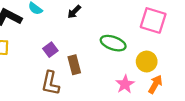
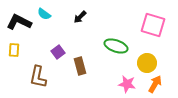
brown L-shape: (50, 83) -> (38, 77), moved
pink star: (125, 84) -> (127, 84), turned -30

